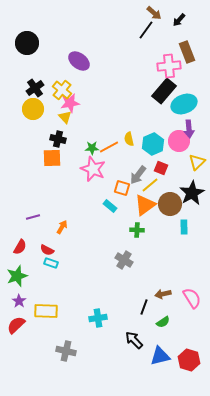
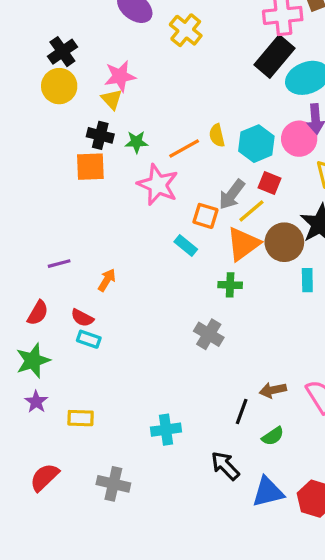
yellow cross: (62, 90) -> (186, 30), moved
green star: (92, 148) -> (136, 142), moved
yellow rectangle: (46, 311) -> (81, 418), size x0.7
red semicircle: (16, 325) -> (44, 477), moved

